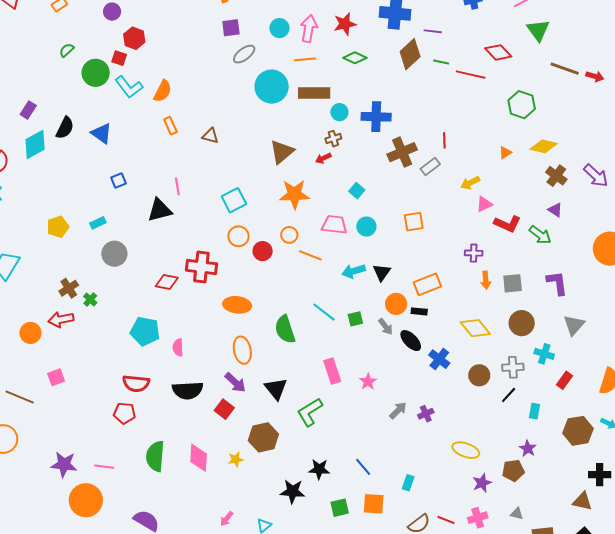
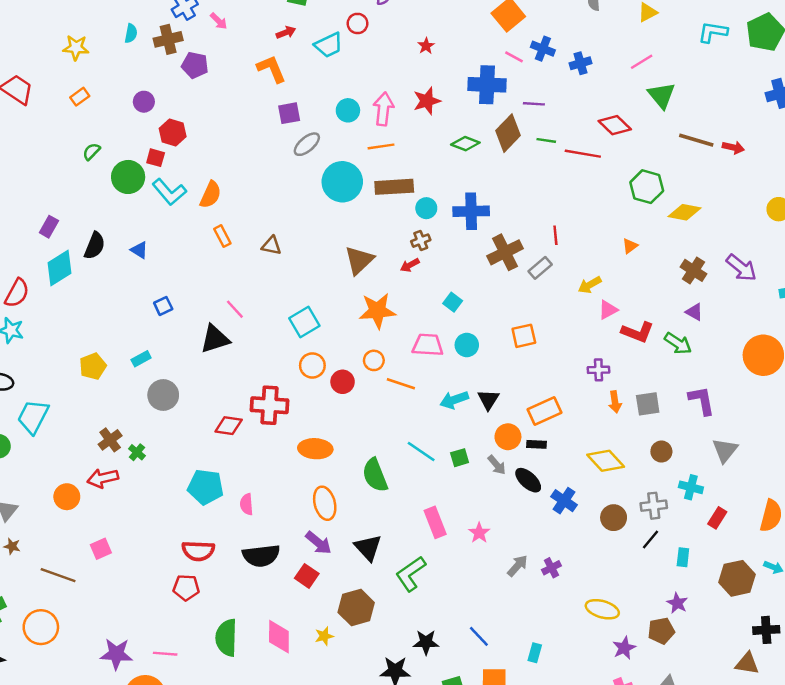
green diamond: (355, 58) -> (465, 144), moved
blue triangle: (101, 133) -> (139, 250), size x0.7
yellow diamond: (544, 146) -> (684, 212), moved
pink line: (177, 186) -> (235, 309), turned -30
brown circle: (522, 323) -> (661, 452), size x0.7

